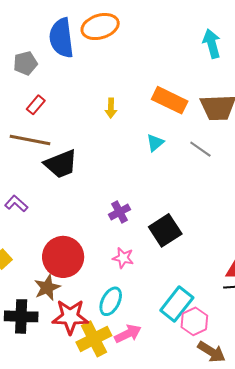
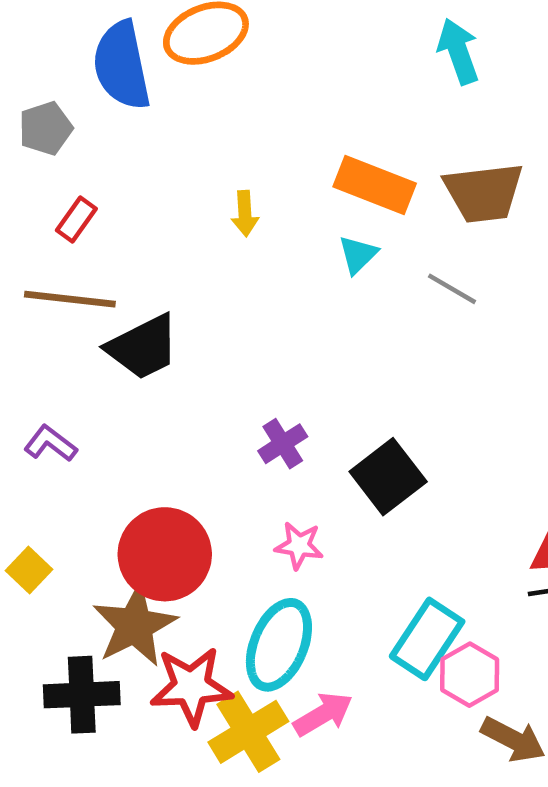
cyan triangle: (155, 143) -> (358, 255), moved
brown star: (47, 288) -> (135, 625), size x1.4
cyan ellipse: (111, 301) -> (279, 645), size x1.4

